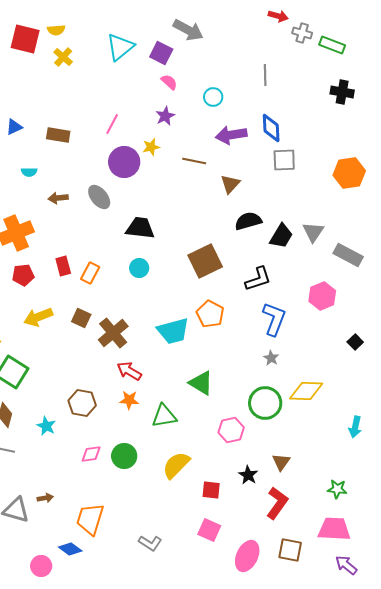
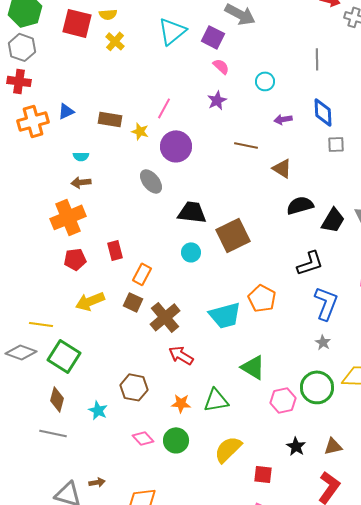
purple arrow: (231, 135) -> (283, 119), size x0.6
yellow star: (151, 147) -> (140, 131), moved, turned 30
gray square: (284, 160) -> (336, 144), size x0.7
brown triangle: (230, 184) -> (282, 168), turned -40
brown arrow: (58, 198) -> (81, 182), moved
brown square: (205, 261) -> (233, 235), moved
orange rectangle: (90, 273) -> (142, 274), moved
orange star: (129, 400) -> (181, 403), moved
pink hexagon: (231, 430) -> (283, 400), moved
pink diamond: (91, 454) -> (143, 438), turned 55
brown triangle: (281, 462) -> (333, 446), turned 42
black star: (248, 475) -> (296, 446), moved

